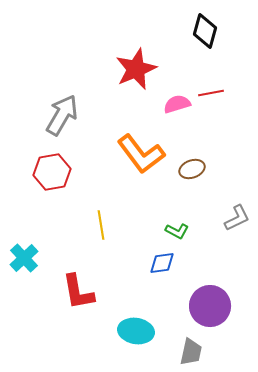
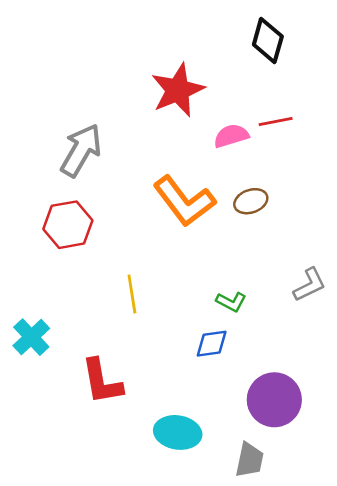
brown ellipse: (192, 169) -> (251, 201), moved

